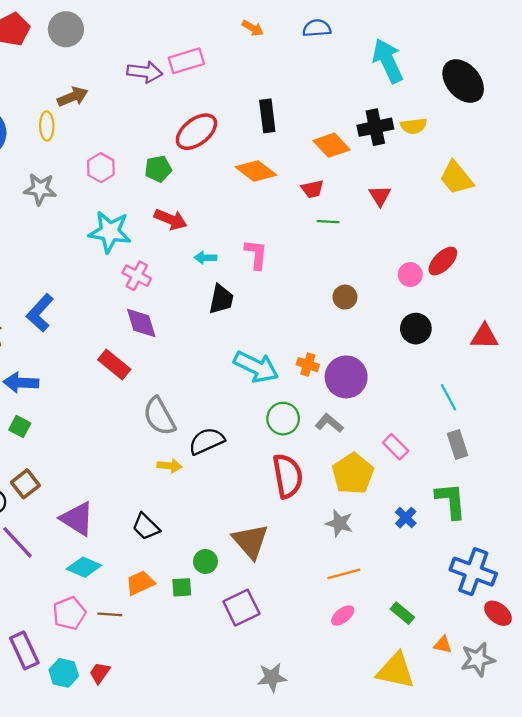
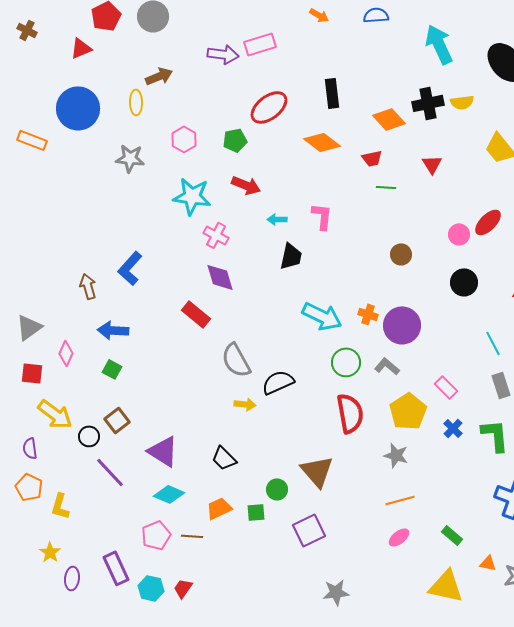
blue cross: (406, 518) -> (453, 428), moved

